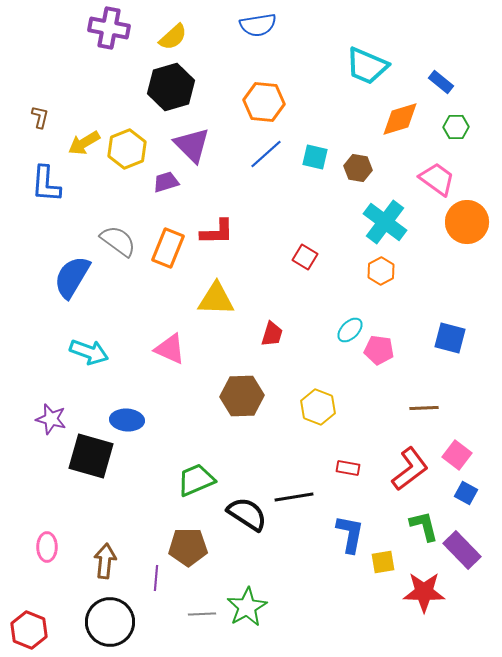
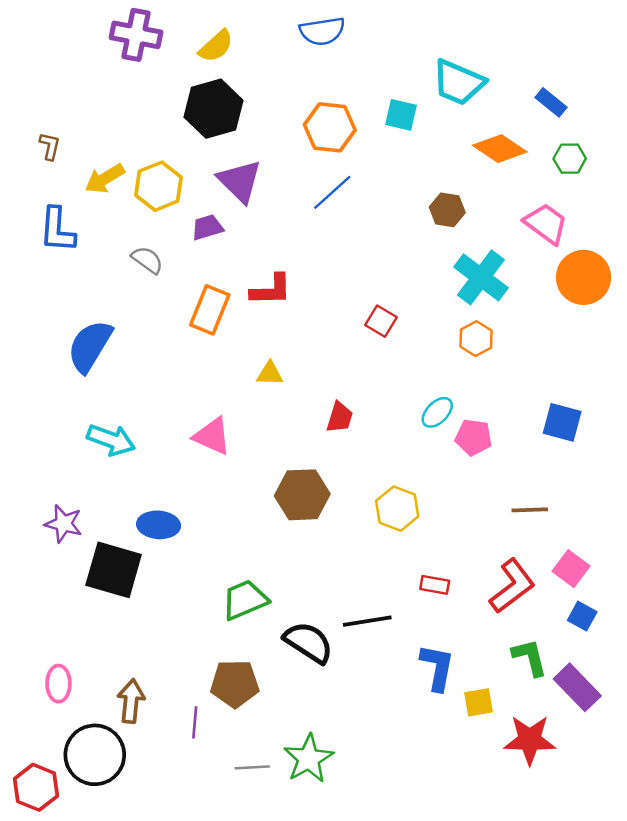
orange diamond: (400, 119) -> (500, 149), turned 51
cyan square: (315, 157) -> (401, 115), moved
gray semicircle: (118, 241) -> (147, 260), moved, size x0.7
yellow triangle: (216, 299) -> (270, 374), size x0.6
black circle: (110, 622) -> (95, 755), moved

